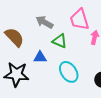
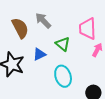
gray arrow: (44, 22) -> (43, 21), moved
blue triangle: (40, 57) -> (39, 54), turned -40

